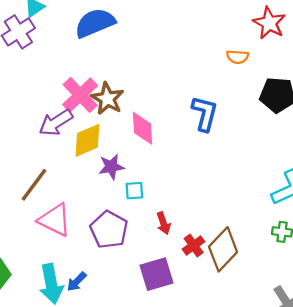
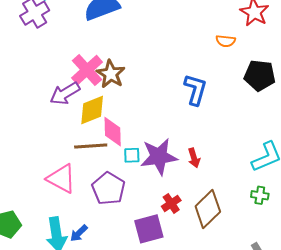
pink diamond: (142, 128) -> (113, 132), moved
purple star: (111, 167) -> (159, 157), moved, size x1.6
brown line: (34, 185) -> (91, 146), moved, turned 48
red arrow: (164, 223) -> (194, 158), moved
red cross: (194, 245) -> (171, 203), moved

